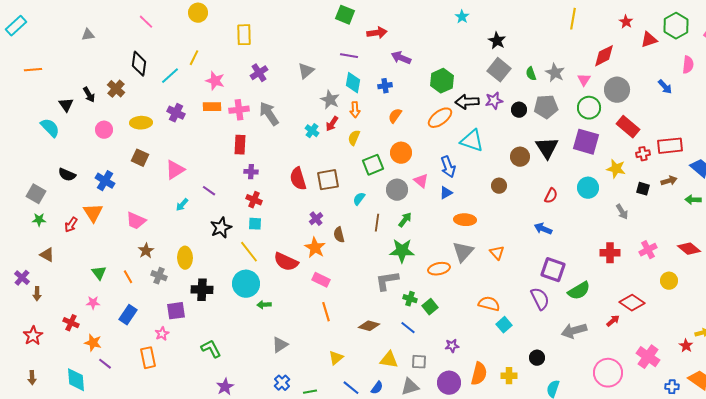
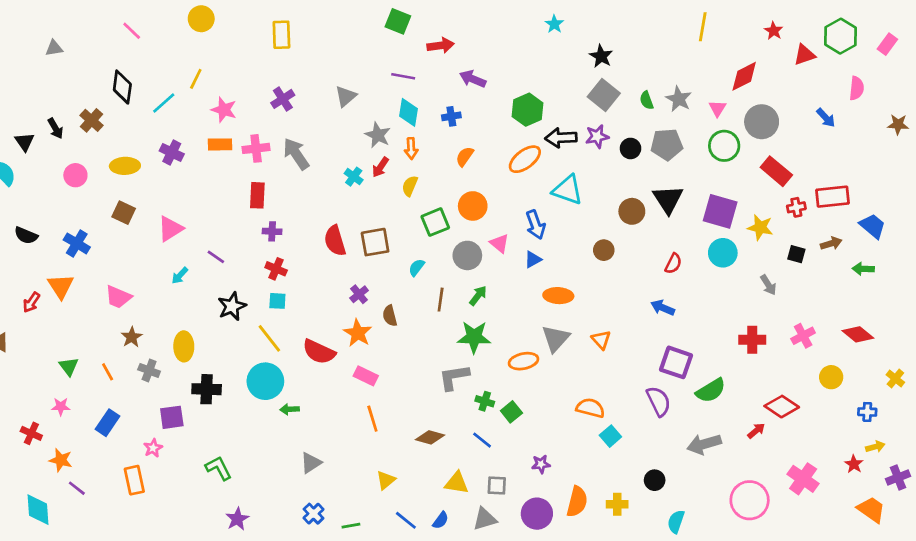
yellow rectangle: (244, 35) -> (281, 35), moved
purple square: (586, 142) -> (720, 211), moved
blue cross: (672, 387) -> (867, 412), moved

